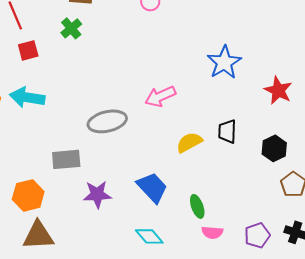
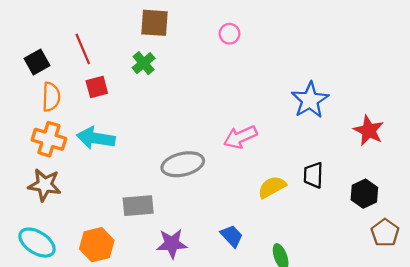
blue trapezoid: (152, 187) -> (232, 236), size x0.7

